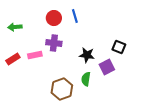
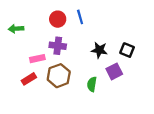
black star: (87, 55) -> (99, 50), moved
red rectangle: (13, 59) -> (29, 79), moved
brown hexagon: (62, 89) -> (59, 76), moved

